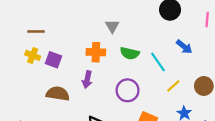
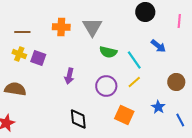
gray triangle: (112, 26) -> (92, 27), size x1.5
orange cross: (96, 52) -> (61, 27), moved
yellow line: (173, 86) -> (134, 82), moved
brown semicircle: (58, 94) -> (15, 89), moved

